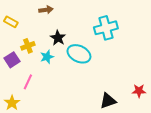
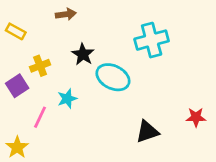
cyan star: (47, 57) -> (67, 99), moved
red star: (139, 91) -> (196, 117), moved
black triangle: (108, 101) -> (147, 132), moved

